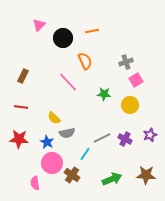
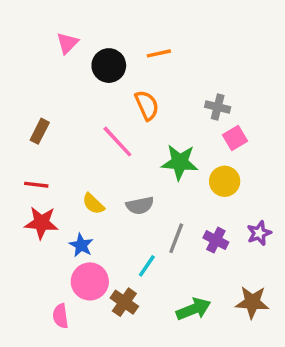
gray cross: (126, 62) -> (218, 107), turned 32
green star: (104, 94) -> (180, 162), size x1.5
gray semicircle: (67, 133) -> (140, 205), moved
gray line: (102, 138) -> (176, 238), turned -42
red star: (19, 139) -> (41, 223), moved

